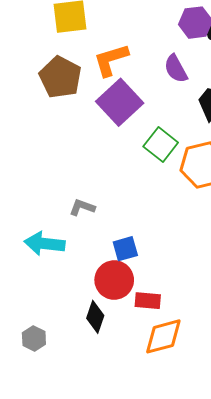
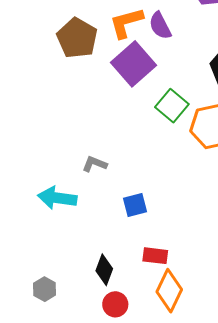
purple semicircle: (176, 69) -> (160, 26), moved
red circle: (114, 280) -> (115, 304), moved, size x0.7
orange diamond: (163, 336) -> (169, 291), turned -51

